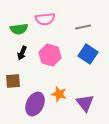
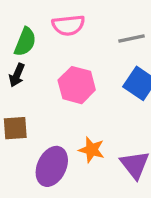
green semicircle: (19, 29) -> (25, 42), turned -60
black arrow: (22, 53) -> (17, 75), moved

